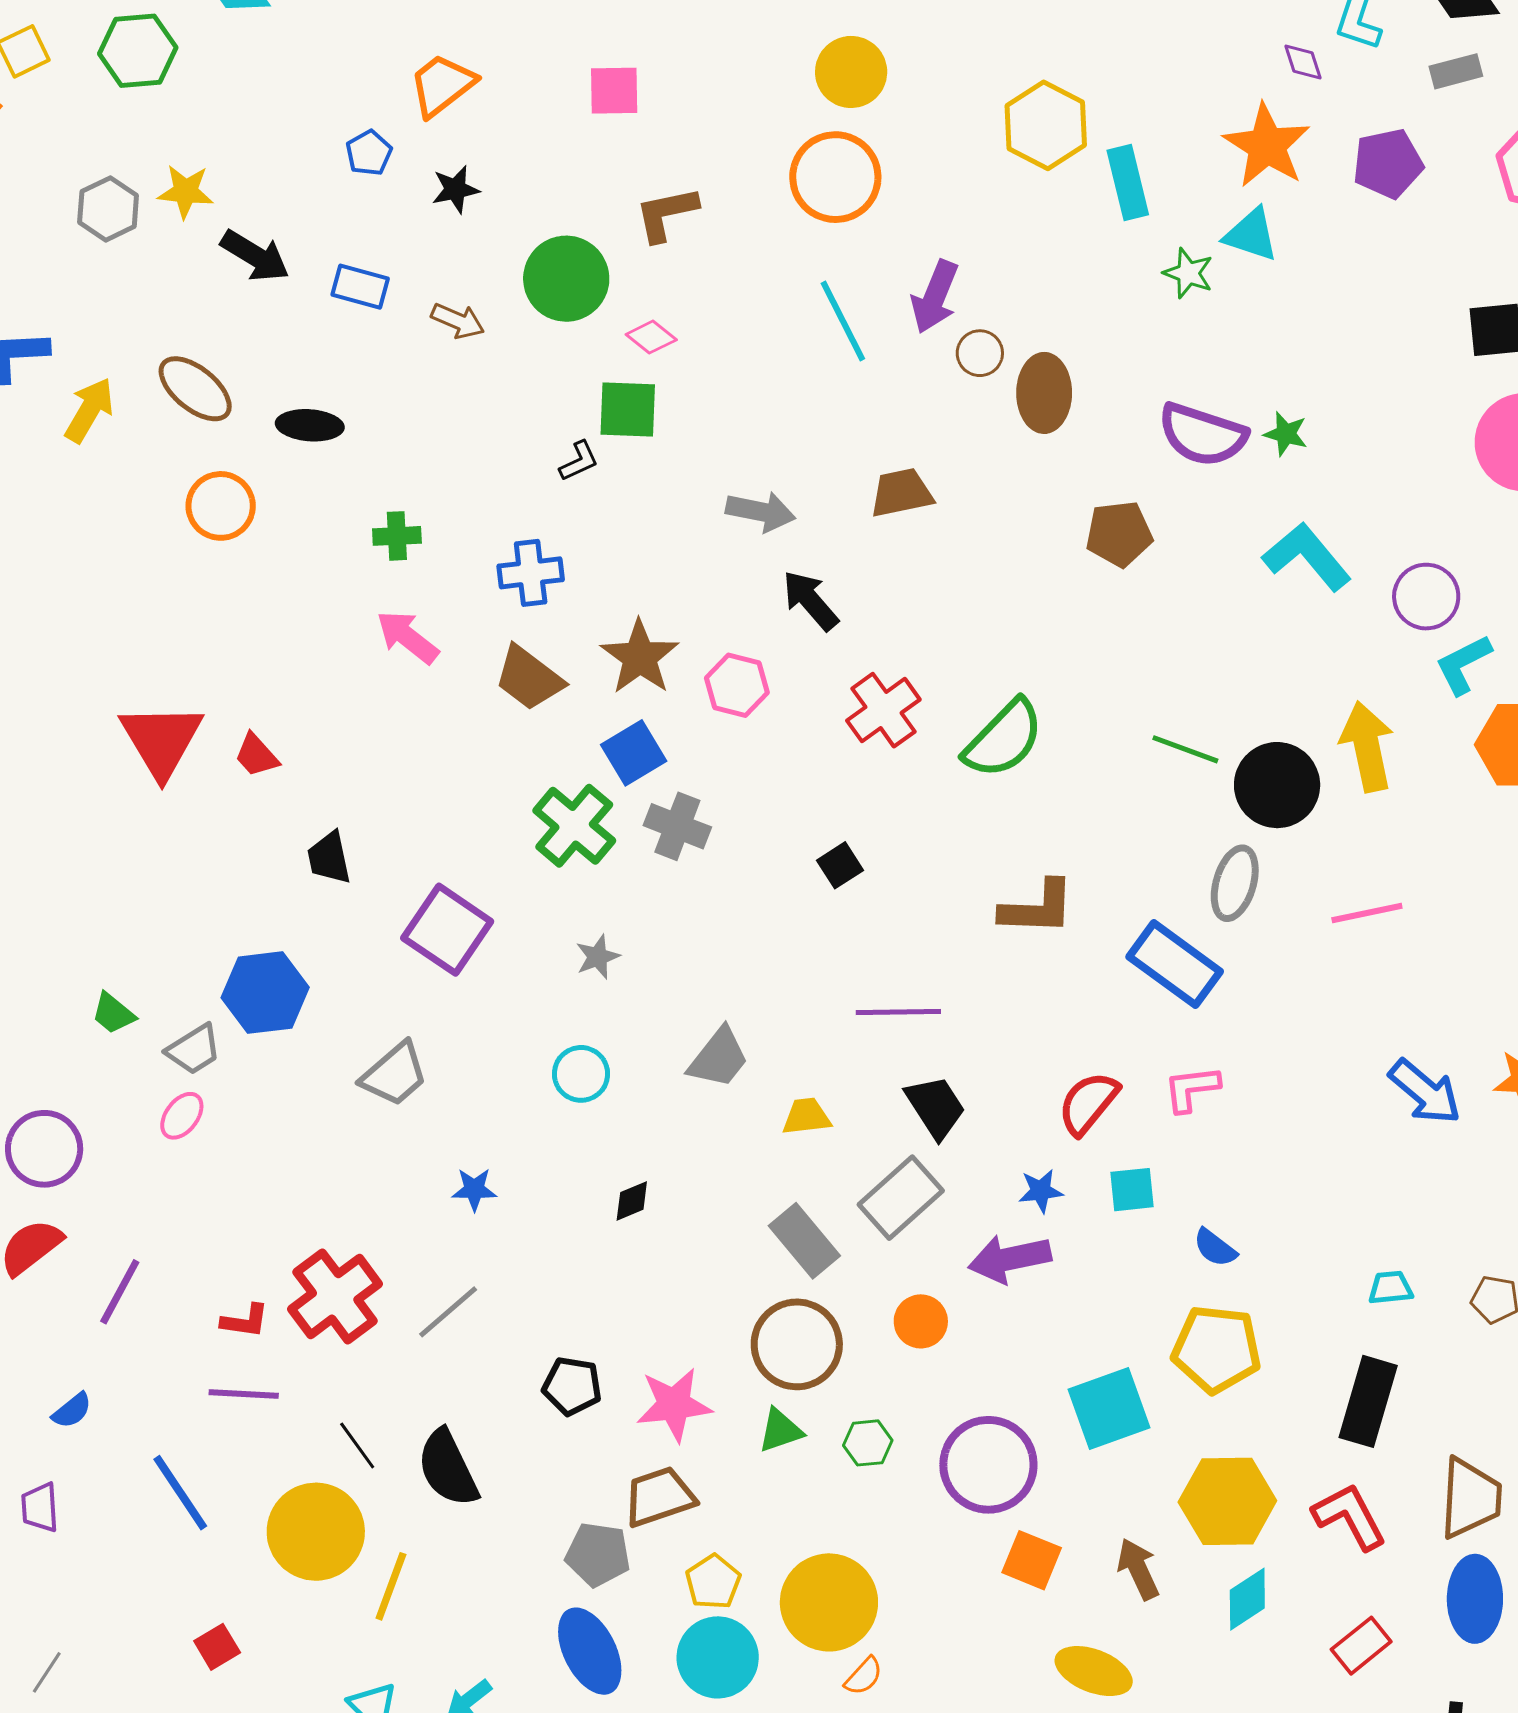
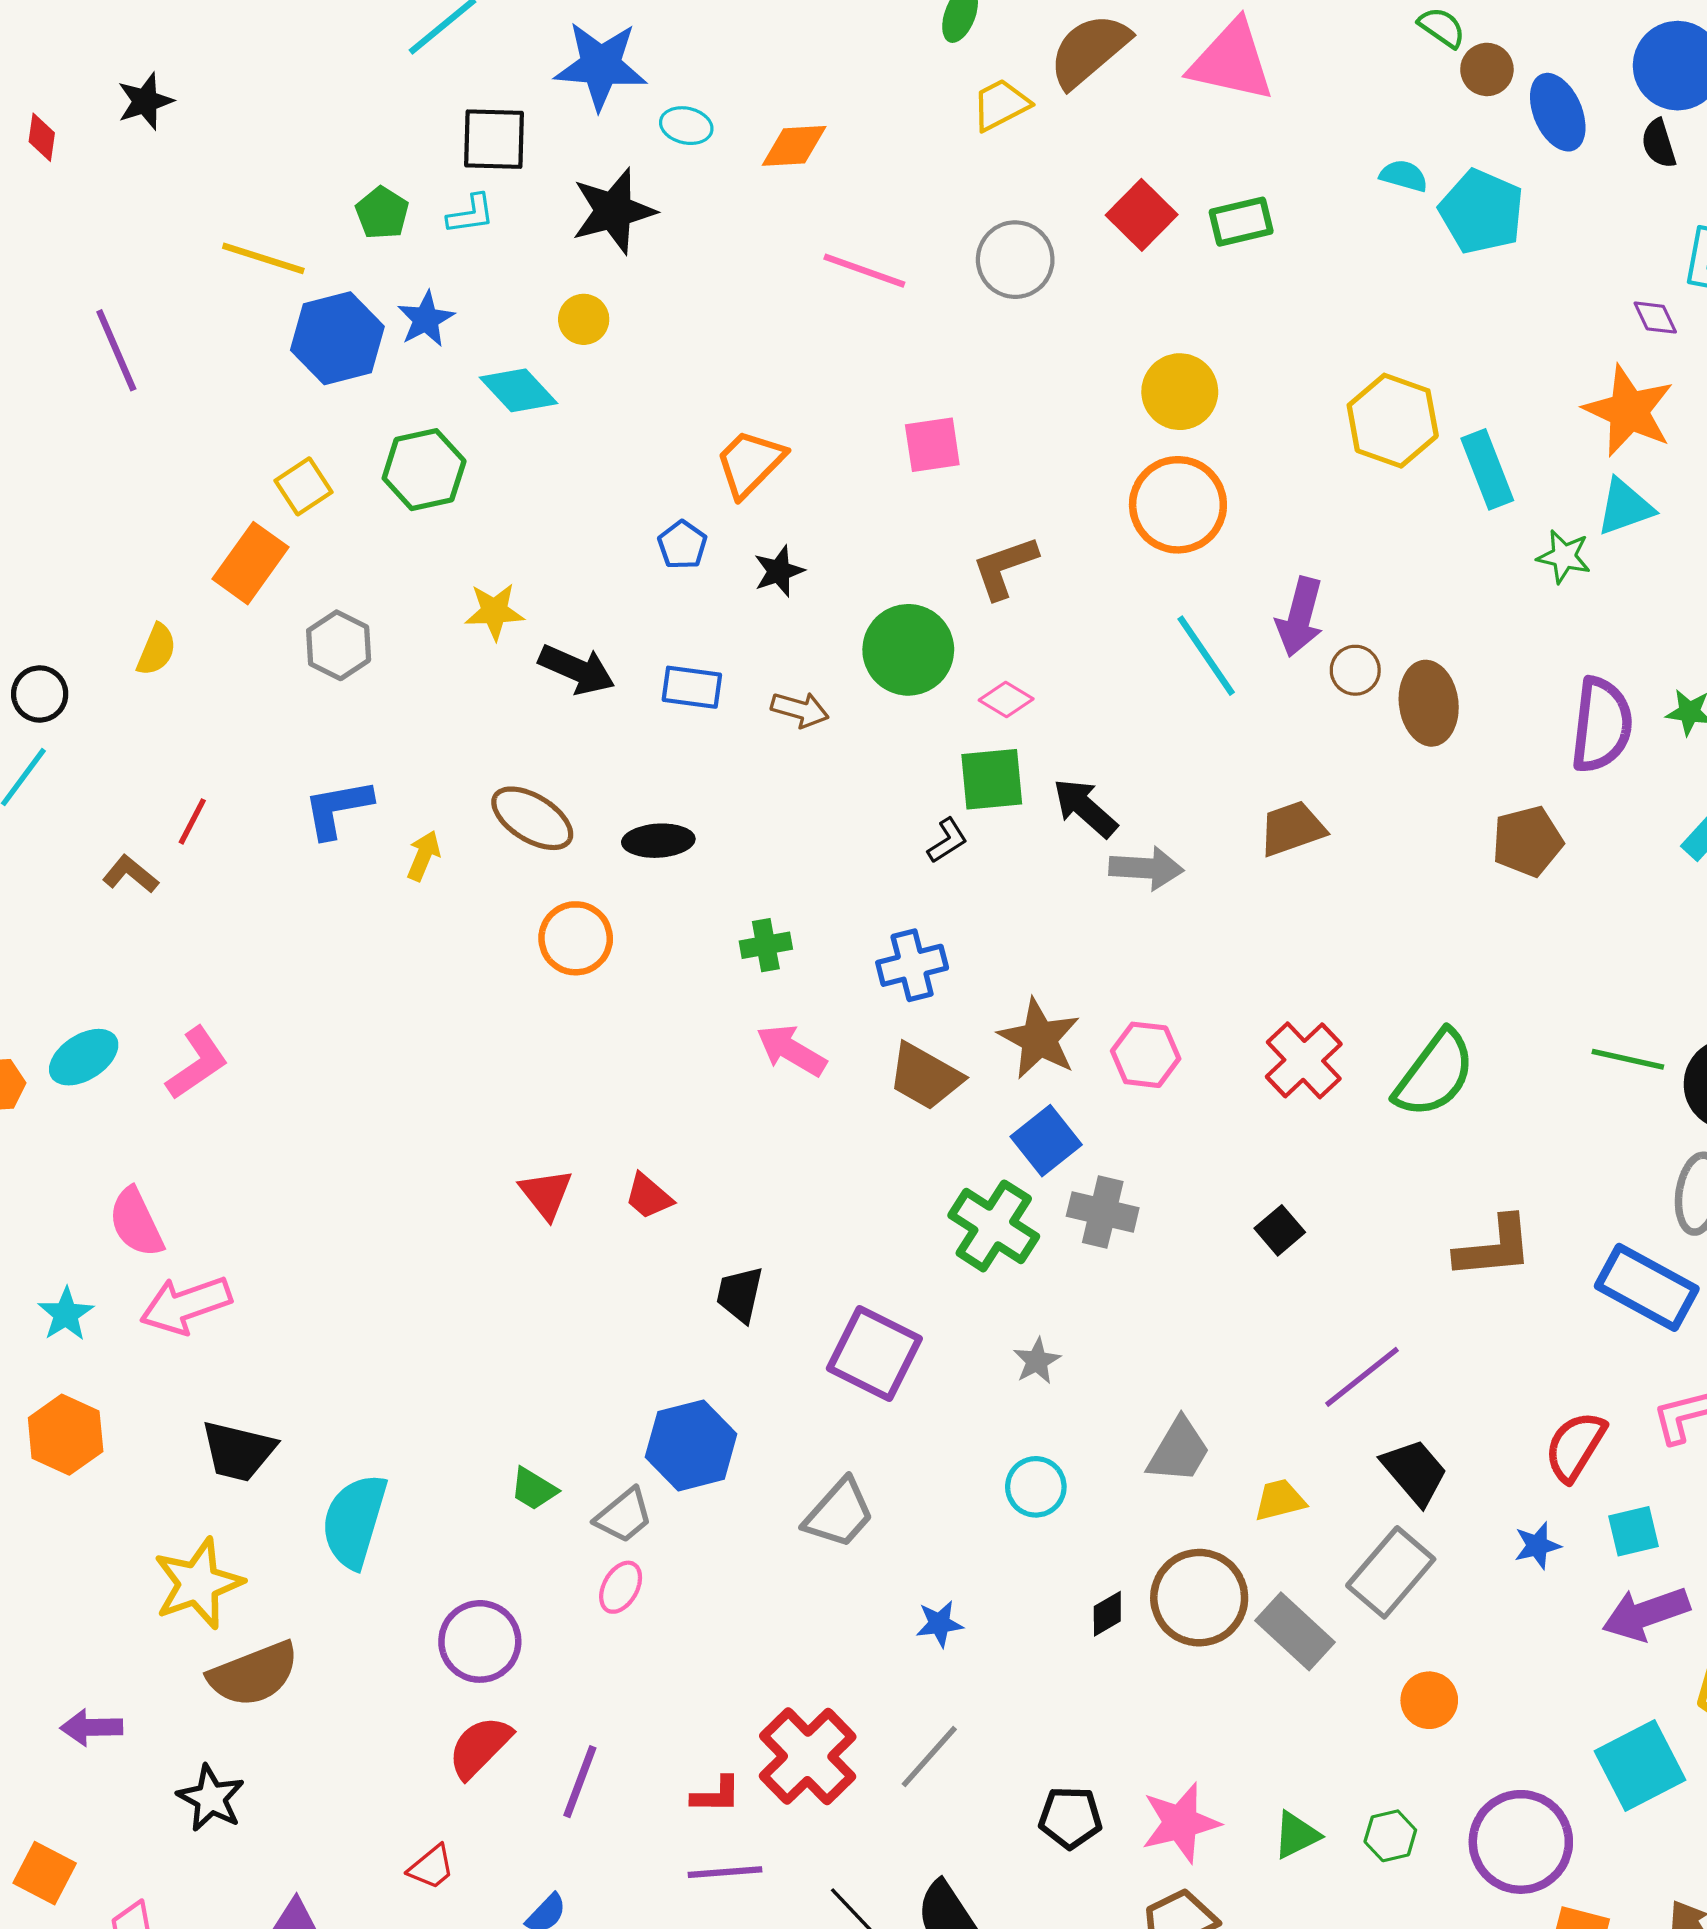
gray hexagon: (108, 209) -> (339, 645), moved
cyan triangle: (1251, 235) -> (1625, 507), turned -30
yellow arrow: (89, 410) -> (424, 856), size x0.7
purple semicircle: (1202, 435) -> (1602, 725), turned -94
black arrow: (810, 600) -> (1085, 808), moved
red triangle: (161, 740) -> (546, 1194), size x0.6
black trapezoid: (329, 858) -> (740, 1294), turned 32
purple line: (898, 1012) -> (1362, 1377), turned -30
purple arrow: (1010, 1259) -> (1646, 1614), moved
brown circle: (797, 1344) -> (1199, 1598), moved

